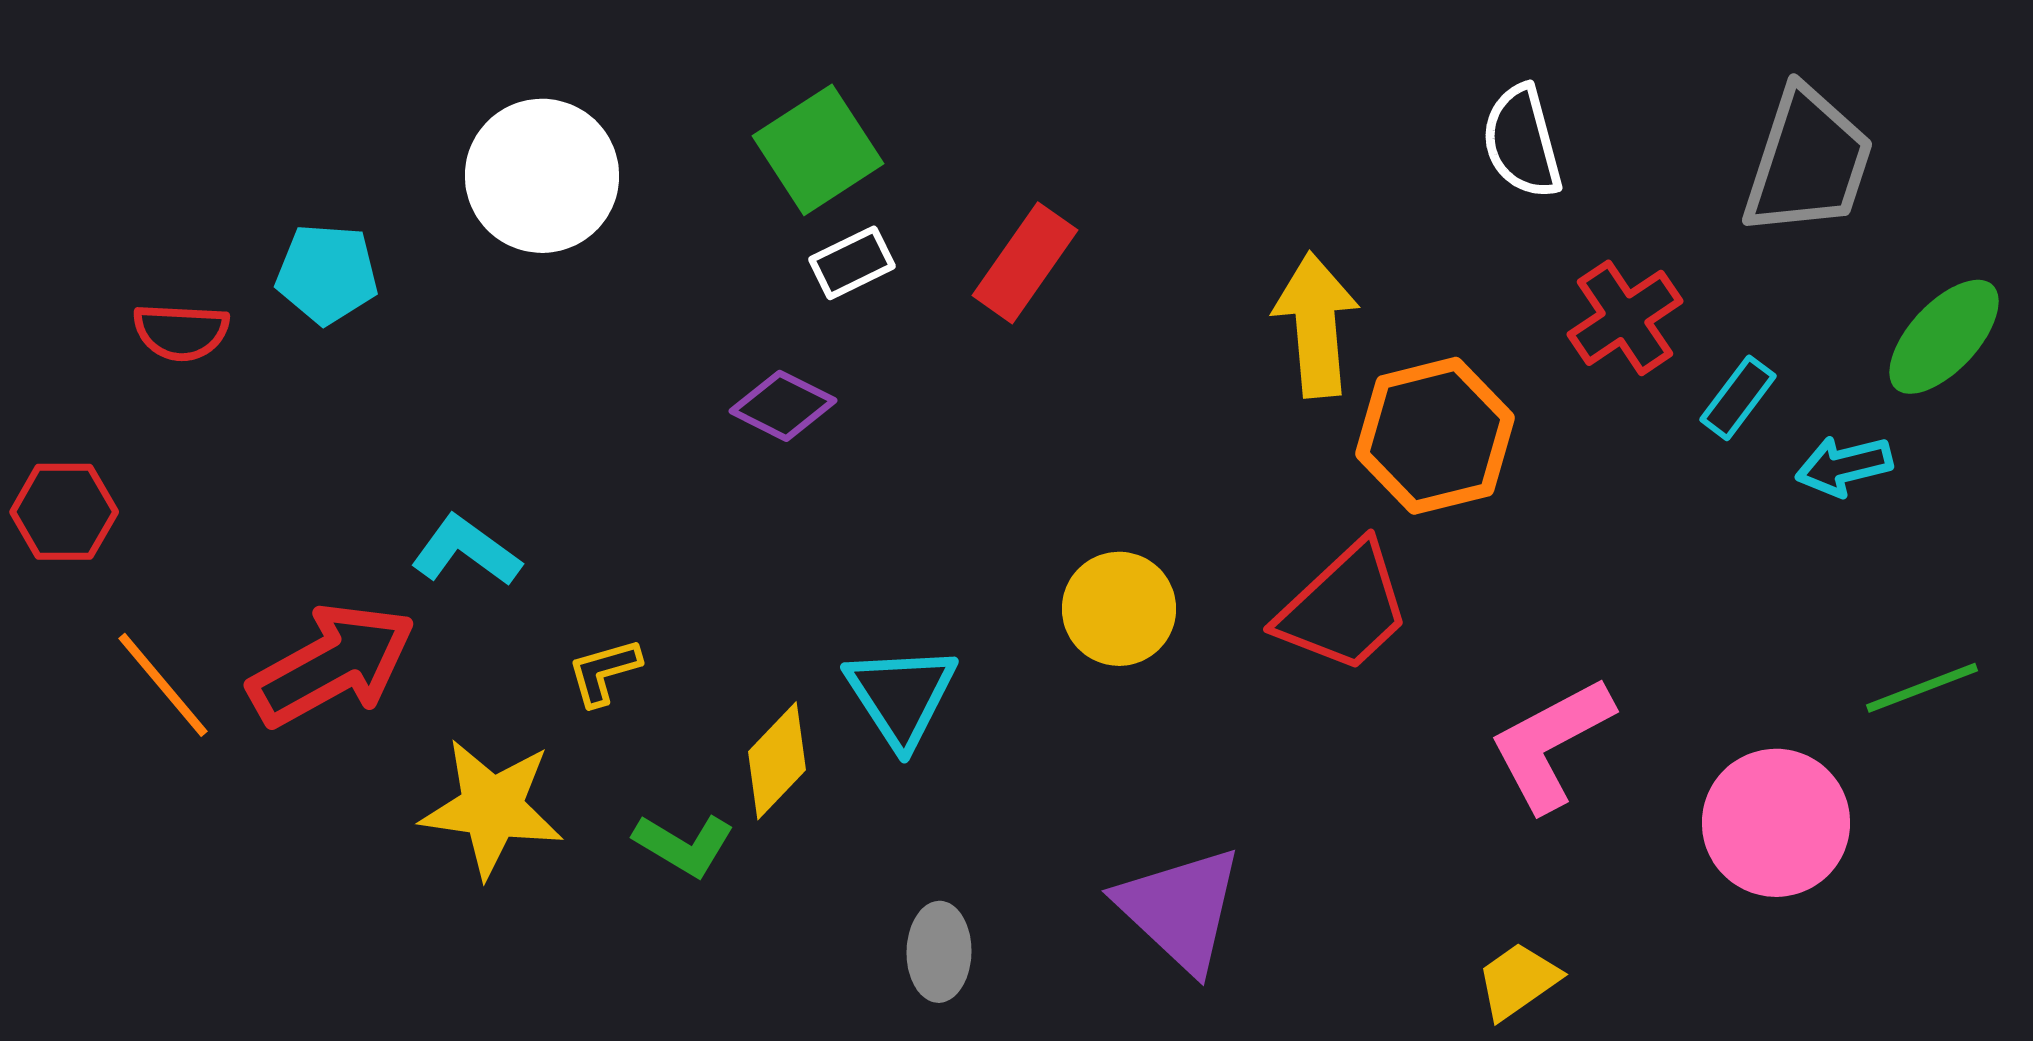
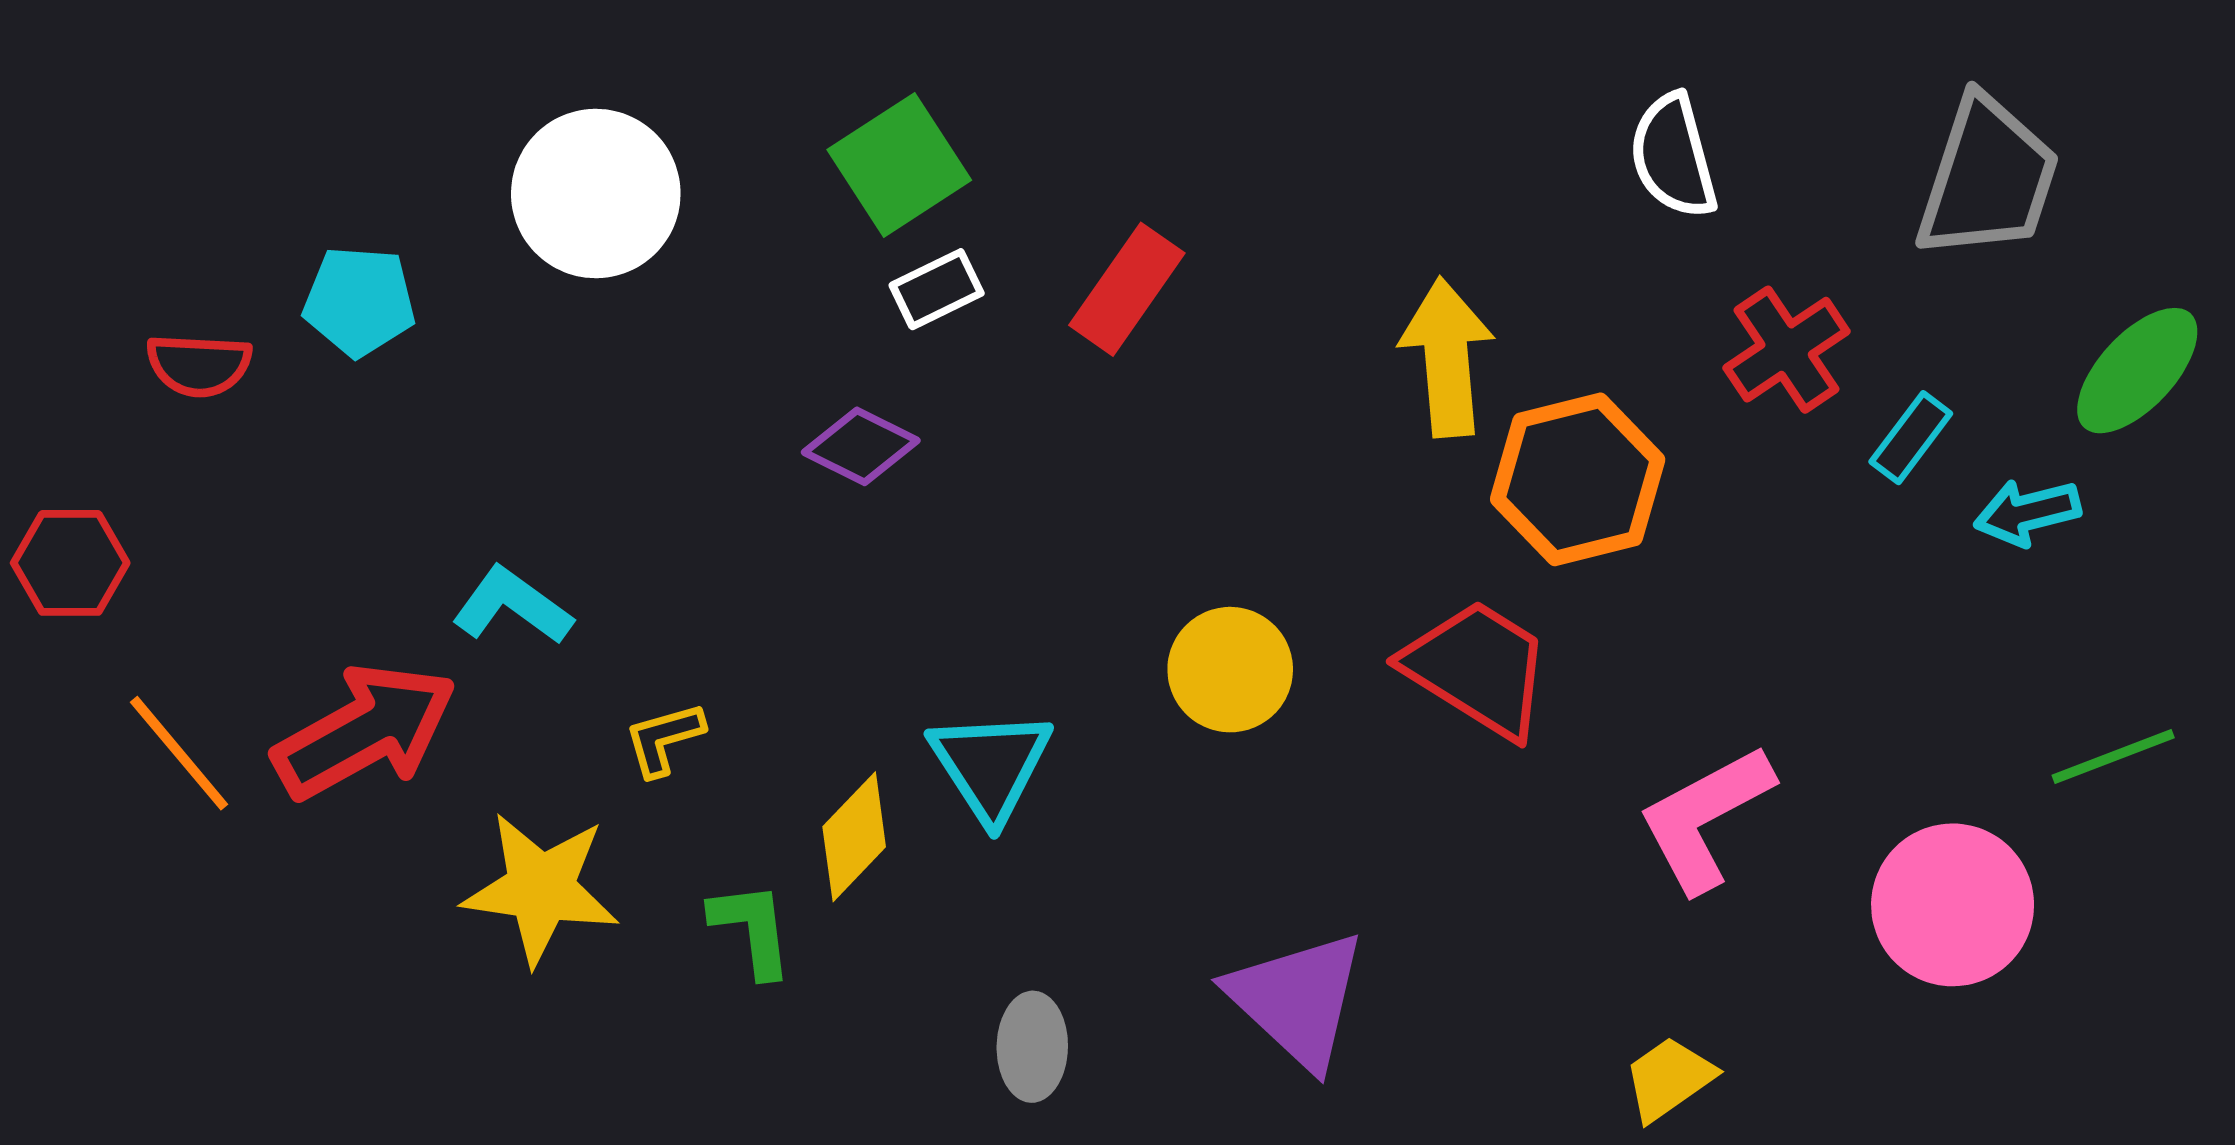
red trapezoid: (1344, 608) -> (1478, 668), turned -105
green L-shape: (684, 845) -> (752, 929), turned -128

